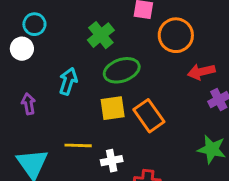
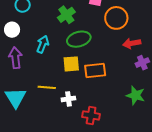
white circle: (22, 49) -> (12, 30), moved
purple arrow: (29, 104) -> (15, 58), size x1.5
orange rectangle: (149, 116) -> (95, 70), turned -65

